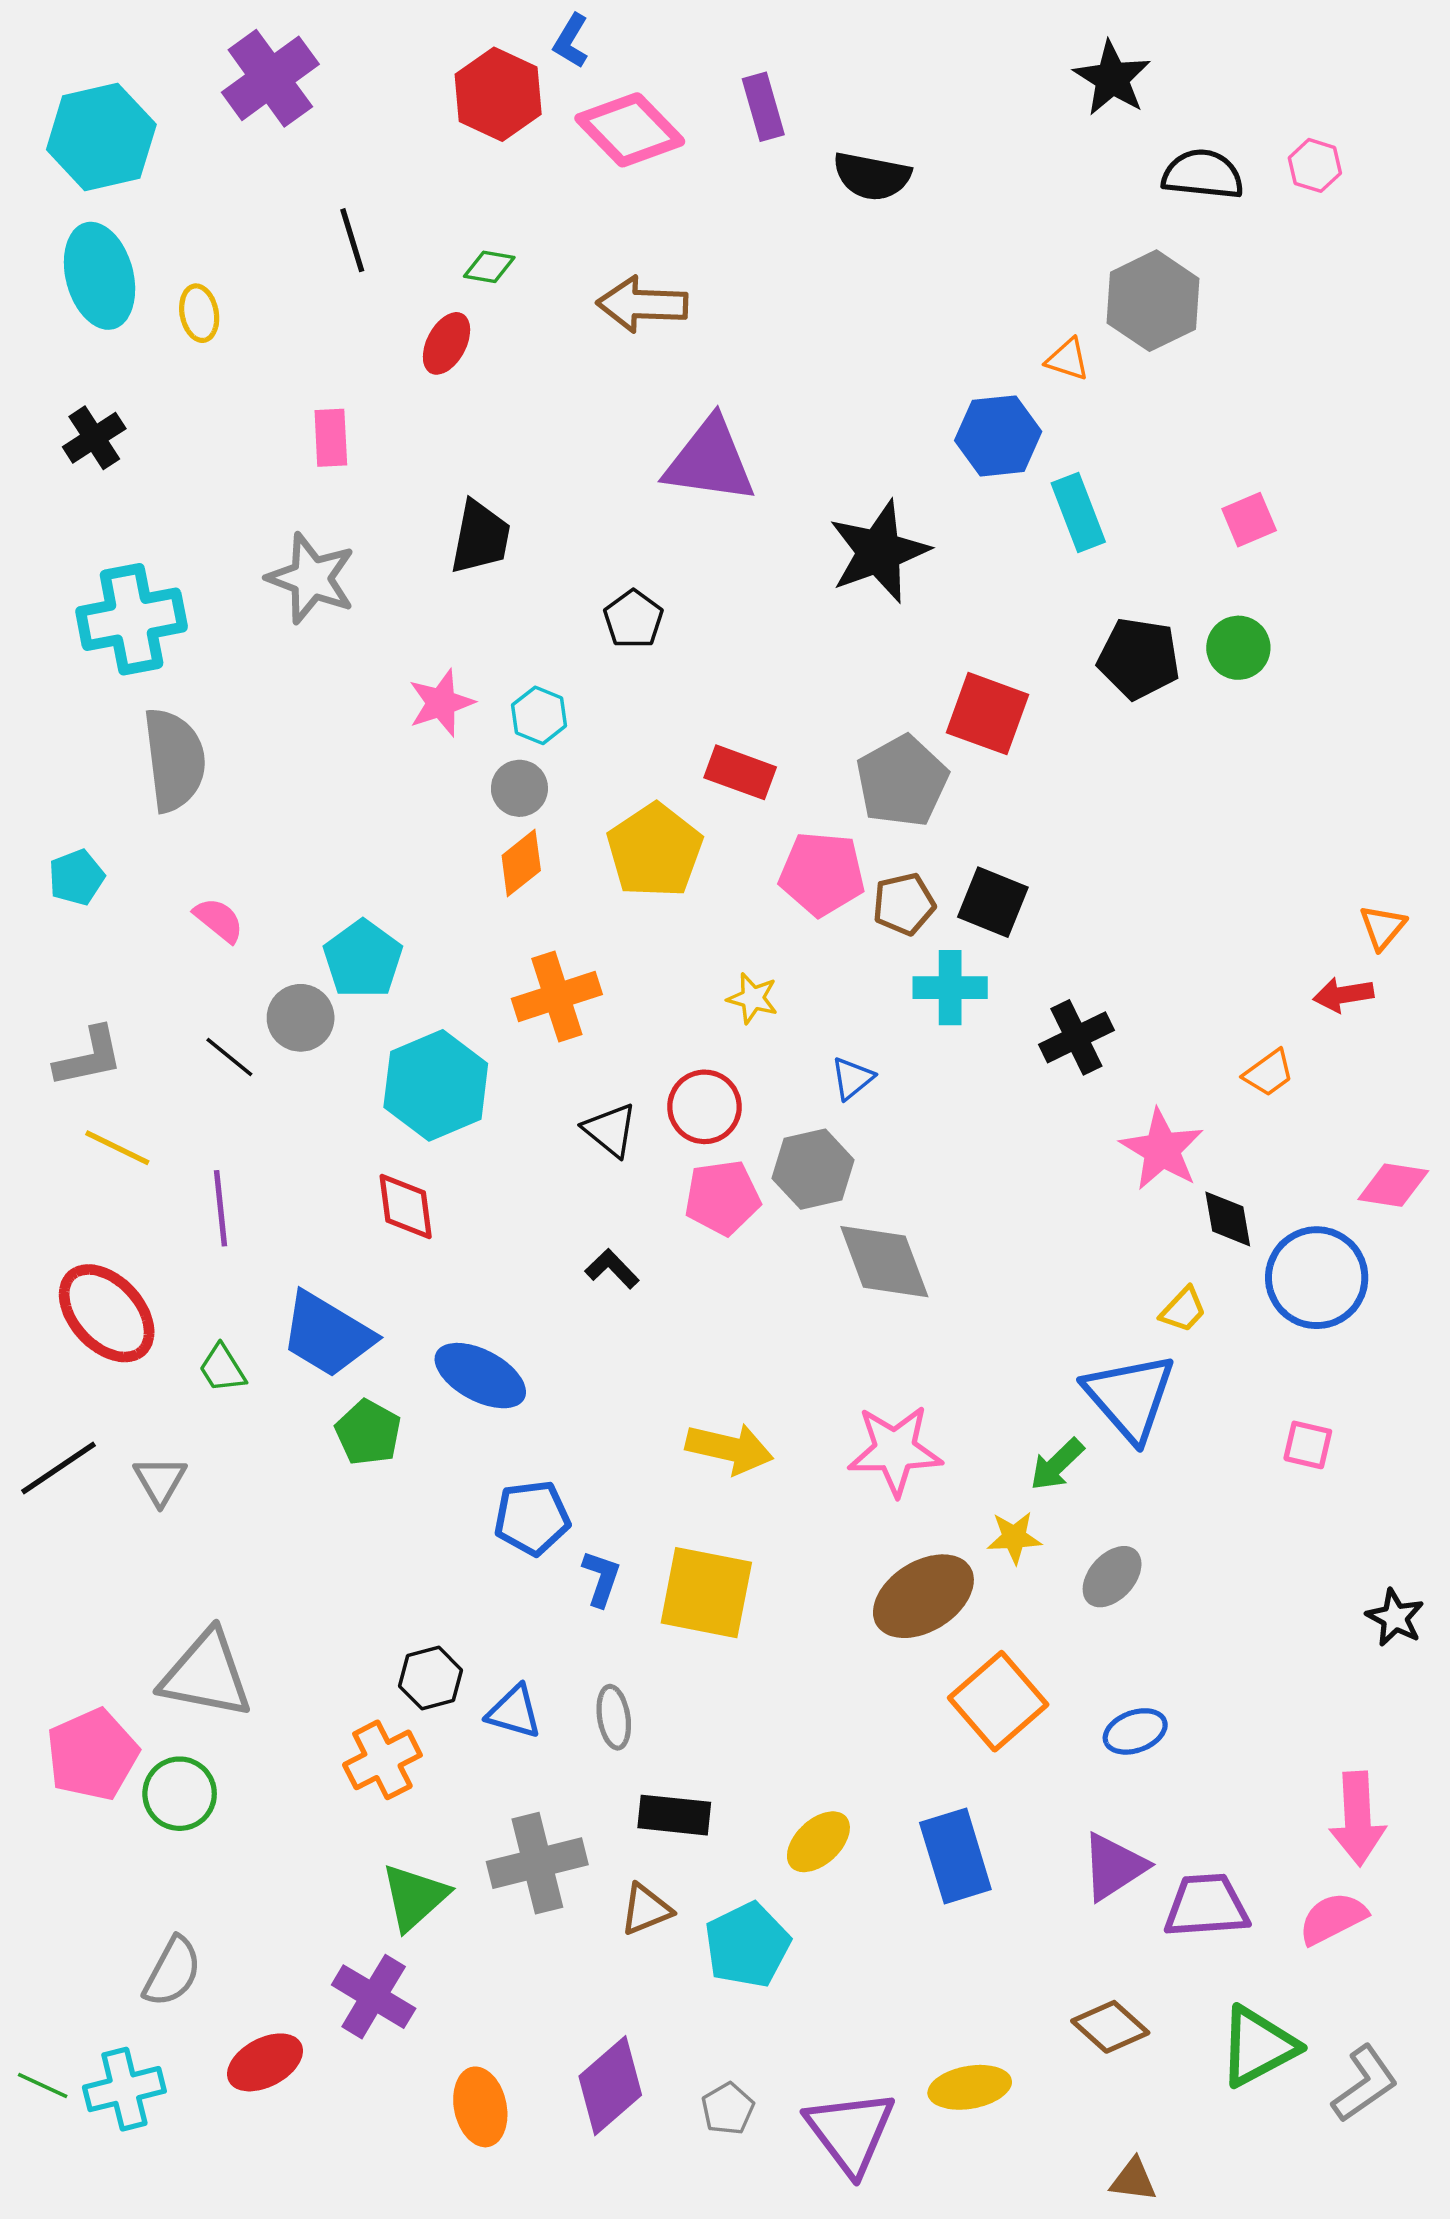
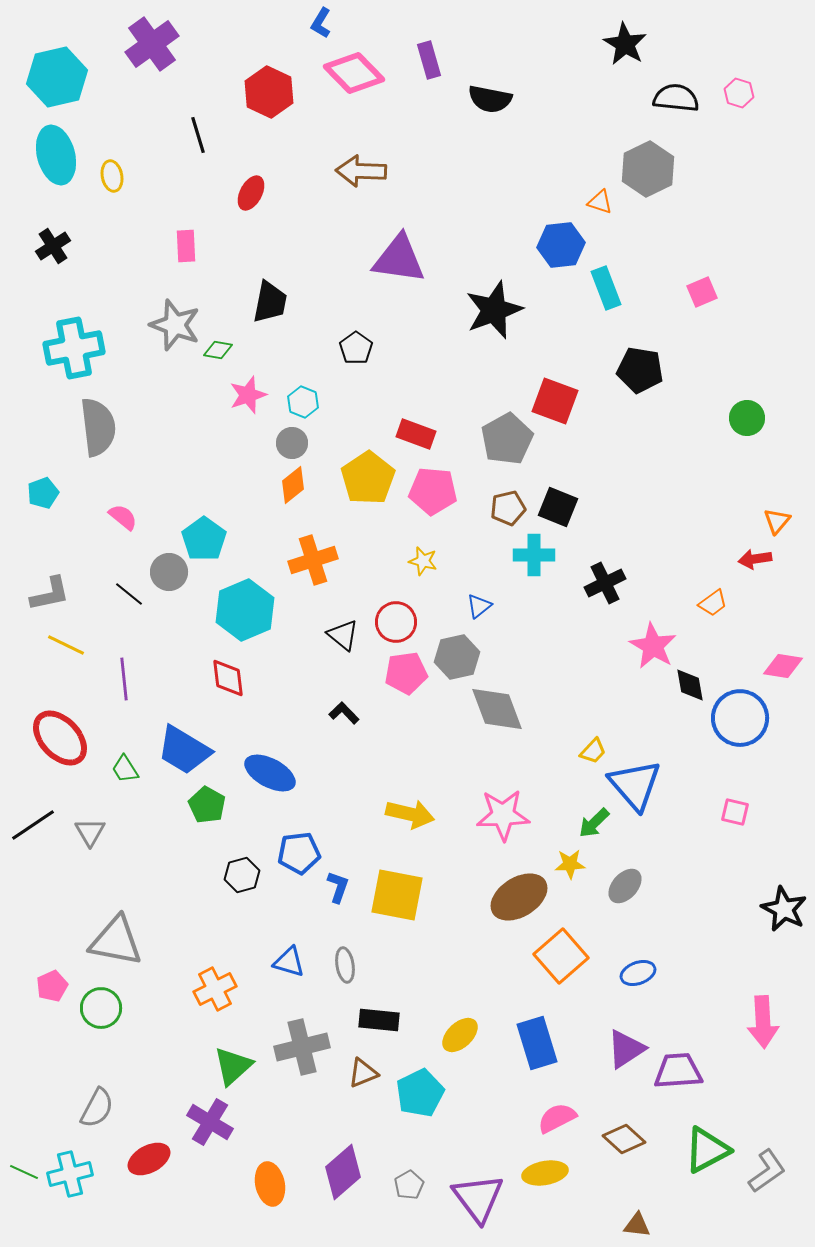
red hexagon: (498, 94) -> (269, 92), moved
green diamond: (489, 267) -> (218, 350), moved
green circle: (1238, 648) -> (747, 418), moved
pink pentagon: (822, 874) -> (433, 491), moved
yellow trapezoid: (1183, 1310) -> (593, 751), moved
black star: (1395, 1618) -> (784, 909), size x1.4
black hexagon: (430, 1678) -> (242, 875), moved
pink pentagon: (92, 1755) -> (52, 986), size x0.6
pink semicircle: (1333, 1918) -> (557, 1118), moved

